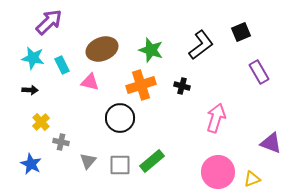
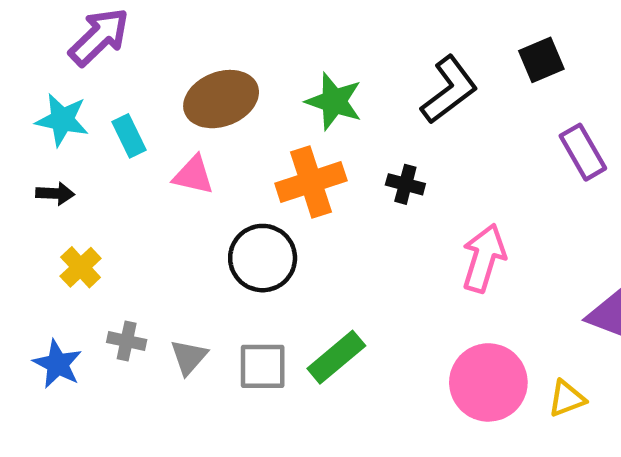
gray cross: (61, 142) -> (127, 341), moved

